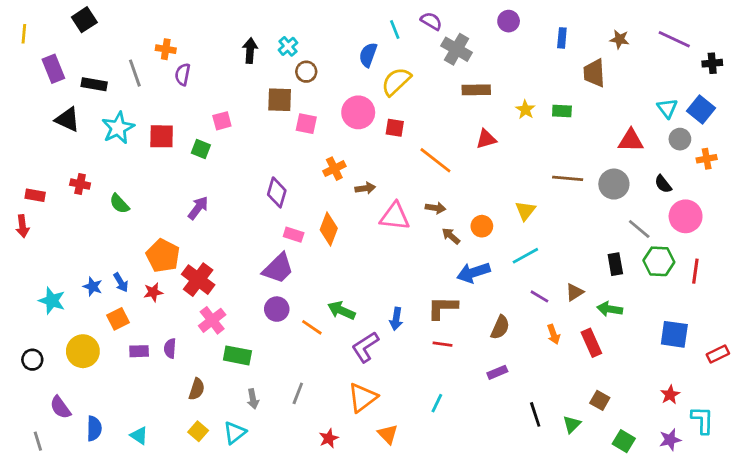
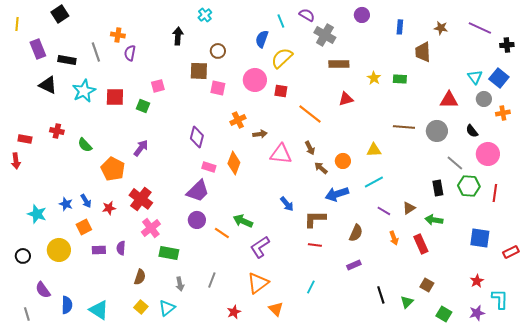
cyan cross: (288, 46) -> (205, 15), moved
brown arrow: (435, 208) -> (310, 148), turned 56
yellow triangle: (525, 211) -> (374, 150), turned 49
orange pentagon: (163, 256) -> (113, 169), moved
blue arrow: (396, 319) -> (287, 204), moved, turned -49
cyan triangle: (139, 435) -> (99, 310), size x1.5

